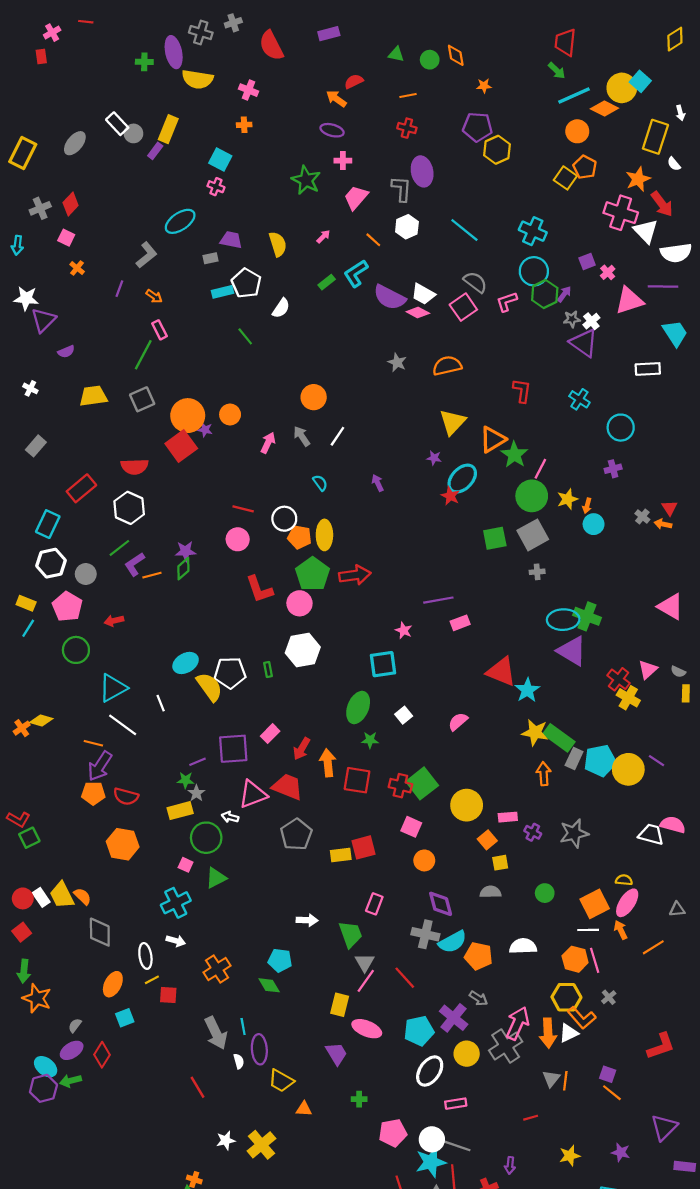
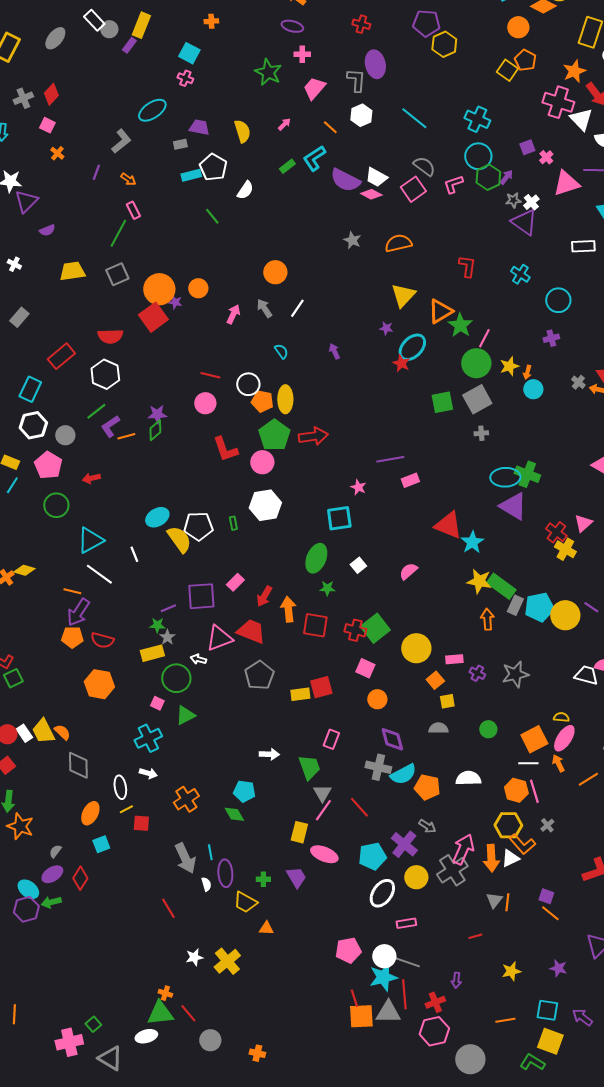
green cross: (359, 1099) -> (263, 879), moved

